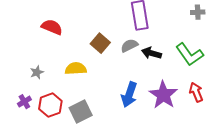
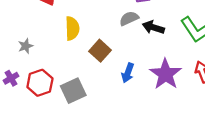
brown square: (100, 43) -> (100, 51), moved
yellow semicircle: (76, 69) -> (72, 28), moved, turned 90
blue arrow: (129, 95) -> (128, 73), size x0.7

